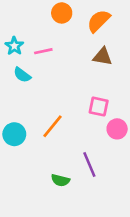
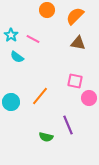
pink line: (43, 51) -> (33, 39), turned 40

